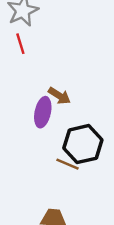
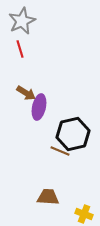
brown arrow: (59, 96) -> (26, 93), moved

